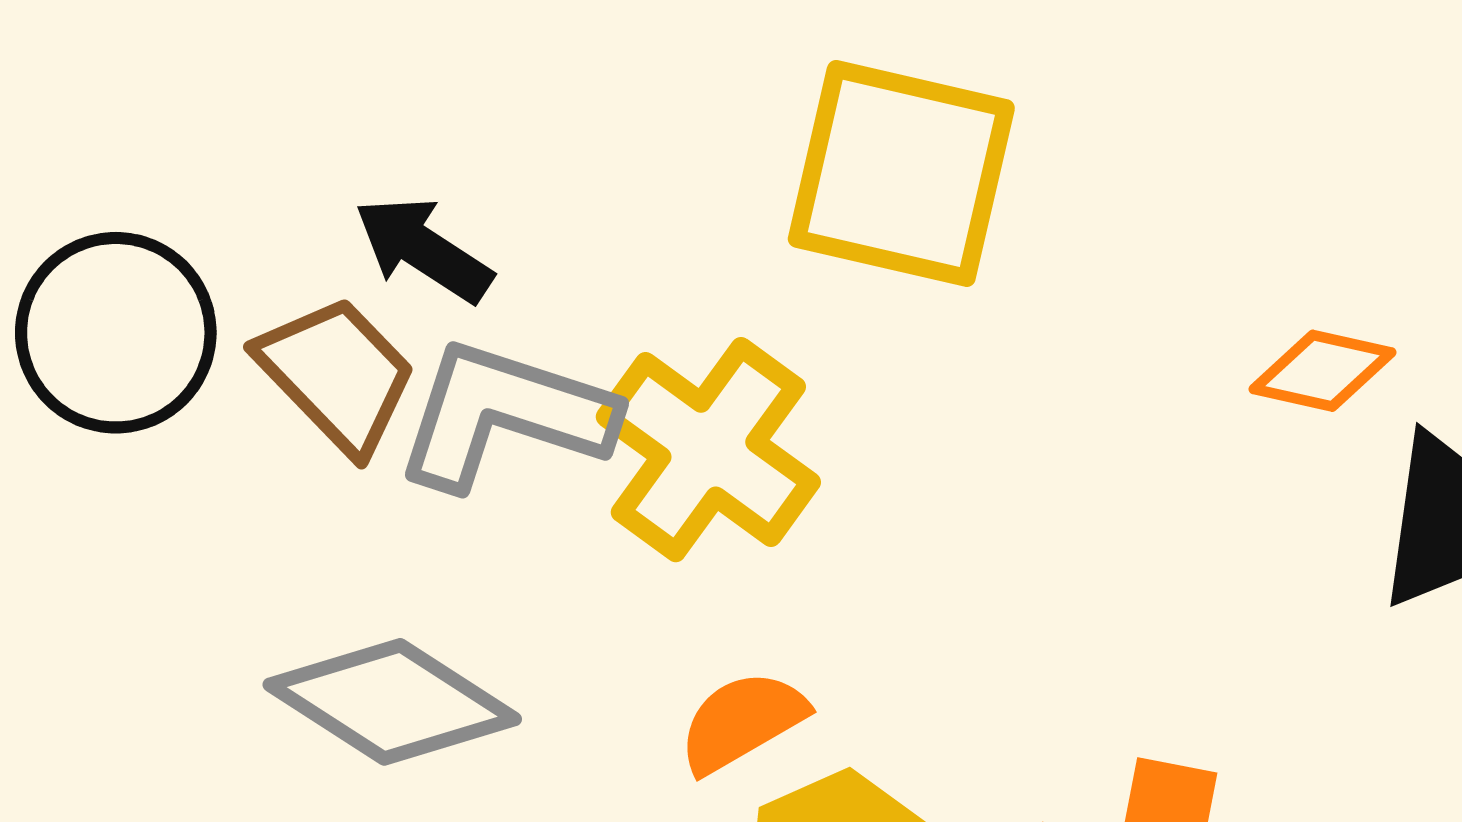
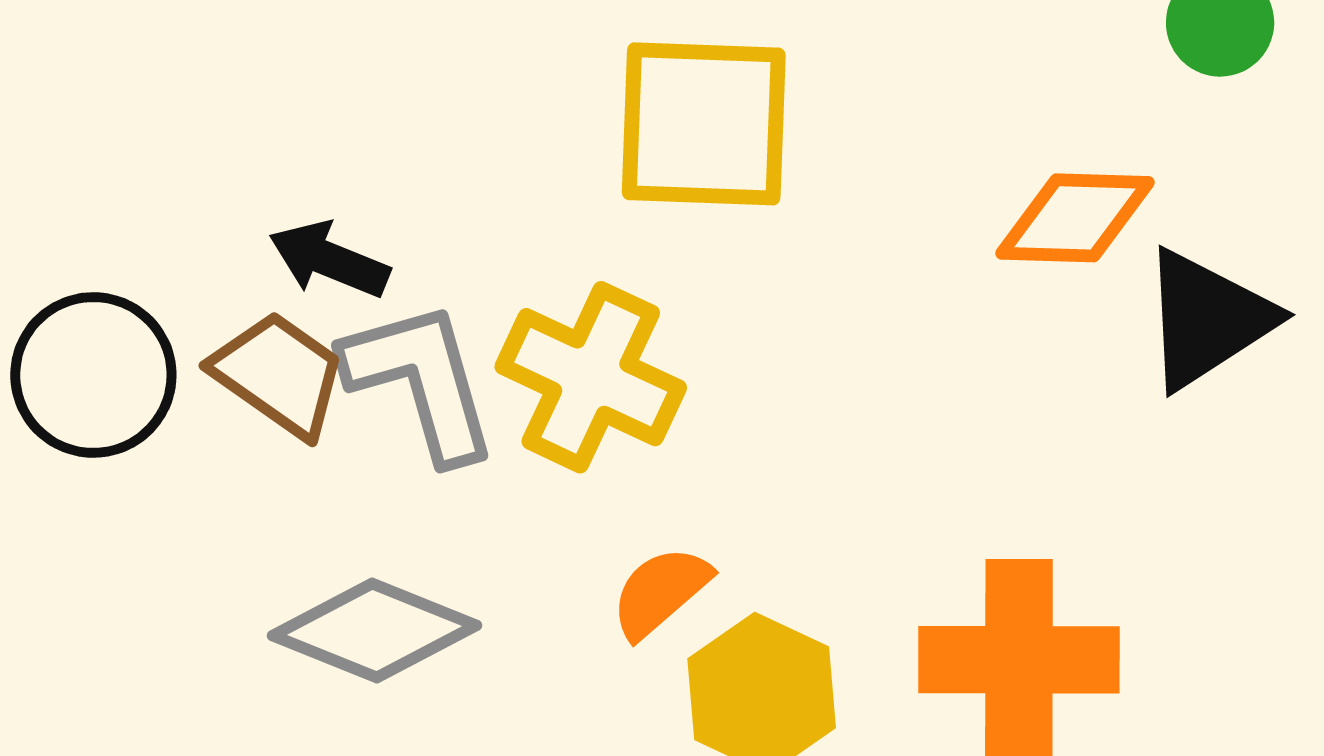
orange diamond: (1322, 371) -> (1075, 218), size x1.4
gray L-shape: (505, 415) -> (421, 381), turned 67

